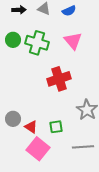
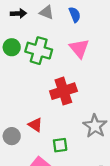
blue semicircle: (69, 11) -> (75, 15), turned -88
red triangle: (31, 127) -> (35, 125), moved

